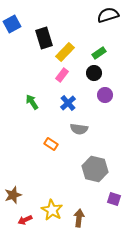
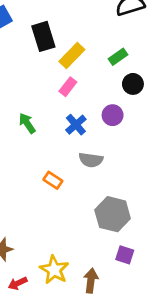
black circle: (94, 73) -> (133, 84), moved
purple circle: (105, 95) -> (113, 115), moved
purple square: (114, 199) -> (125, 255), moved

